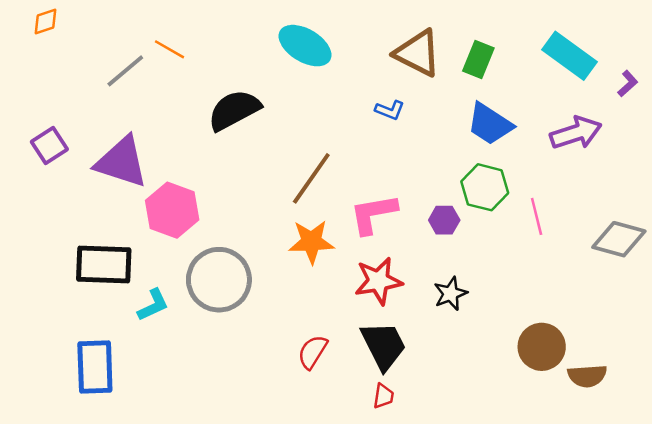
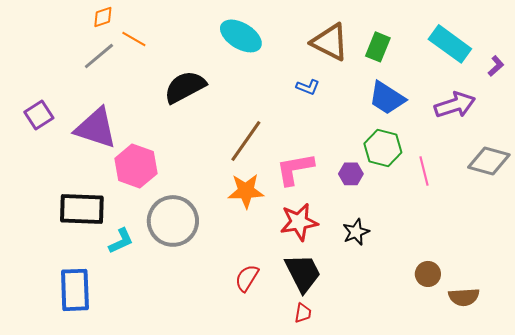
orange diamond: (46, 22) -> (103, 17), moved
gray diamond: (619, 239) -> (489, 161), moved
brown circle: (542, 347) -> (428, 274), size x0.7

